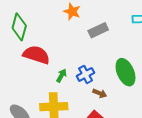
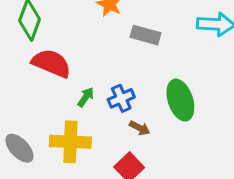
gray rectangle: (98, 30) -> (145, 35), turned 36

